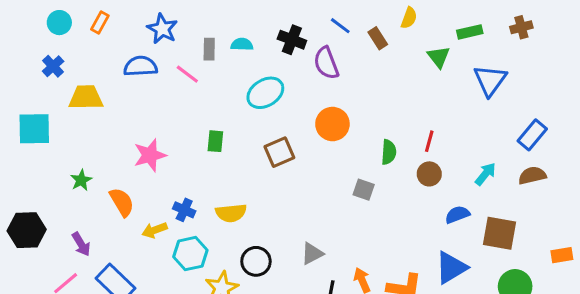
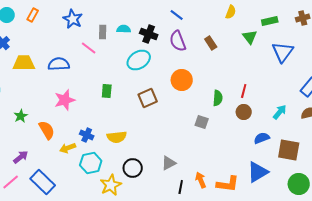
blue line: (340, 26) -> (177, 15), moved
brown rectangle: (378, 38) -> (211, 43), moved
black cross: (292, 40) -> (149, 34), moved
blue semicircle: (140, 66) -> (59, 64), moved
purple arrow: (81, 244) -> (21, 157), turned -98

